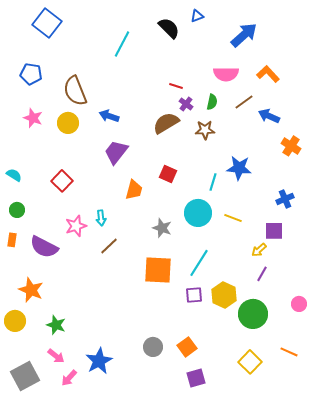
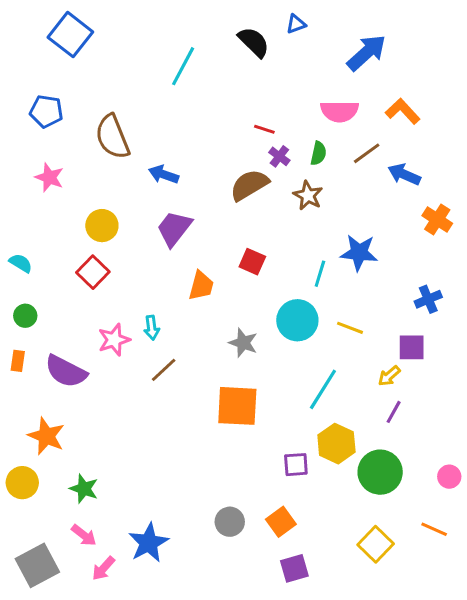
yellow circle: (68, 123) -> (102, 226), moved
brown star: (205, 130) -> (308, 195), turned 30
cyan line: (199, 263) -> (323, 389), moved
purple square: (194, 295) -> (296, 465), moved
pink circle: (299, 304) -> (449, 477), moved

